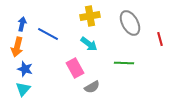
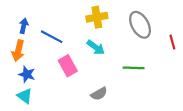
pink rectangle: (75, 68) -> (68, 66), moved
cyan triangle: (23, 89) -> (25, 96), turned -35

